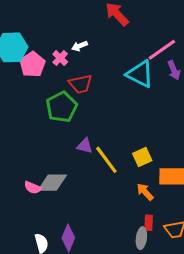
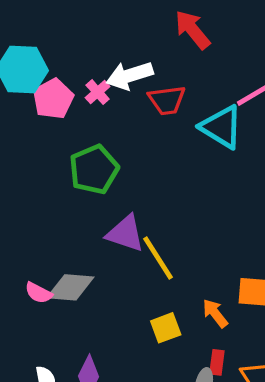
white arrow: (80, 46) -> (130, 75), size x1.8
red trapezoid: (81, 84) -> (167, 100), moved
purple triangle: (85, 146) -> (125, 233), size x1.5
yellow square: (142, 157) -> (166, 328), moved

